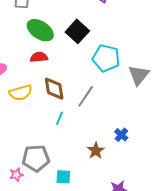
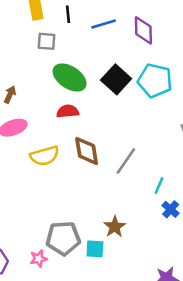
cyan pentagon: (106, 58) -> (155, 81), moved
cyan line: (60, 118) -> (159, 186), moved
brown star: (96, 151) -> (115, 227), moved
cyan square: (63, 177) -> (95, 249), moved

